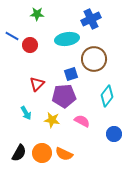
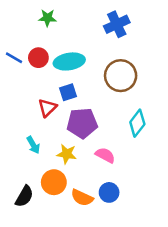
blue line: (12, 36) -> (14, 58), moved
cyan ellipse: (67, 39) -> (69, 61), moved
blue square: (71, 74) -> (68, 92), moved
blue circle: (114, 134) -> (109, 192), moved
orange circle: (42, 153) -> (54, 182), moved

